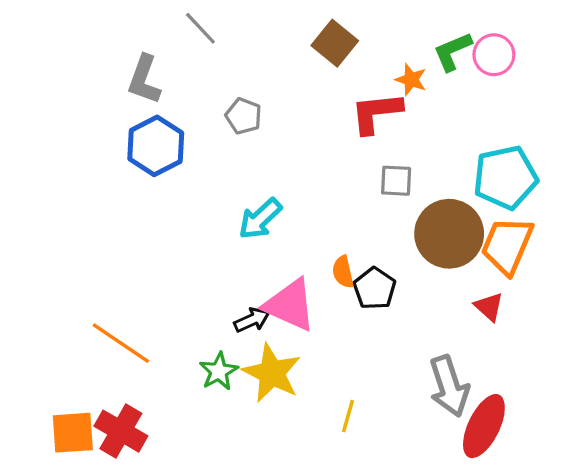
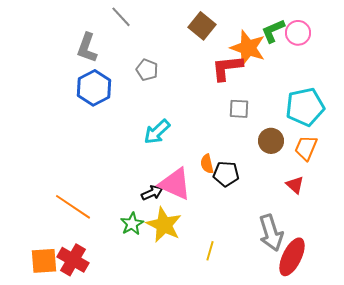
orange star: (411, 80) -> (248, 48), size x1.8
brown circle: (449, 234) -> (271, 141), size x0.6
orange trapezoid: (507, 245) -> (306, 148), size x0.7
black pentagon: (375, 288) -> (226, 174), turned -30

